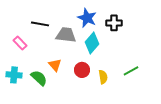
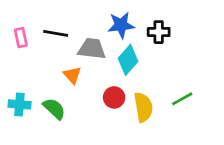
blue star: (87, 18) -> (121, 25), turned -30
pink rectangle: (20, 43) -> (21, 38), moved, turned 32
orange triangle: (55, 65) -> (72, 75), moved
yellow semicircle: (103, 77) -> (143, 107), size x1.5

